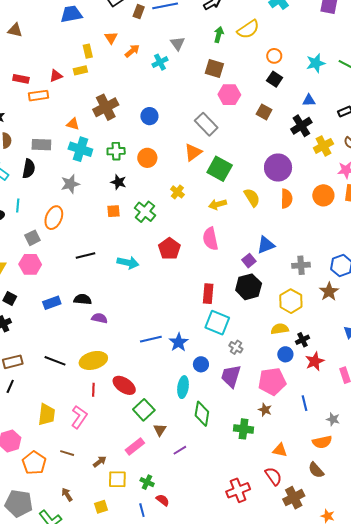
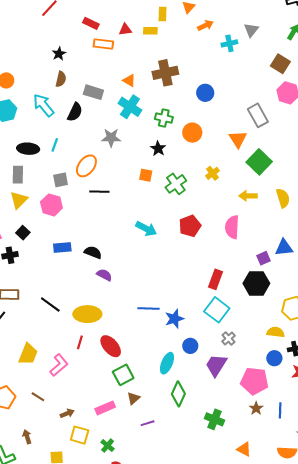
orange triangle: (193, 152) -> (238, 139), turned -42
black line: (85, 256) -> (99, 192), moved
brown star: (265, 410) -> (256, 408), moved

